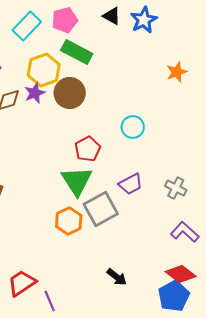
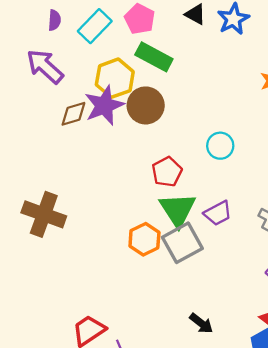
pink pentagon: (65, 20) -> (140, 19), turned -30
purple star: (35, 93) -> (104, 105), size x1.6
green triangle: (77, 181) -> (178, 210), moved
orange hexagon: (69, 221) -> (144, 239), moved

